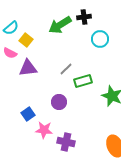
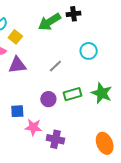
cyan circle: (100, 39) -> (89, 51), moved
green rectangle: (83, 81) -> (73, 94), moved
blue square: (28, 114) -> (17, 111), turned 32

